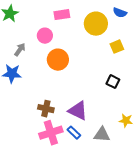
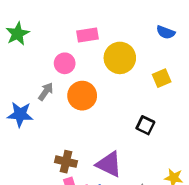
yellow circle: (96, 24) -> (120, 58), moved
gray arrow: (20, 50) -> (46, 92), moved
black square: (113, 82) -> (145, 125), moved

